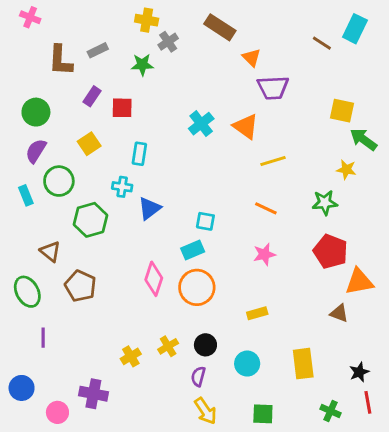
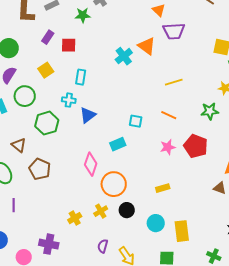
orange triangle: (246, 126) -> (147, 46), moved
cyan square: (205, 221) -> (136, 121), moved
red pentagon: (330, 251) -> (196, 146), moved
orange circle: (197, 287) -> (114, 184), moved
yellow rectangle: (303, 364) -> (182, 231), moved
purple semicircle: (198, 376) -> (103, 246), moved

